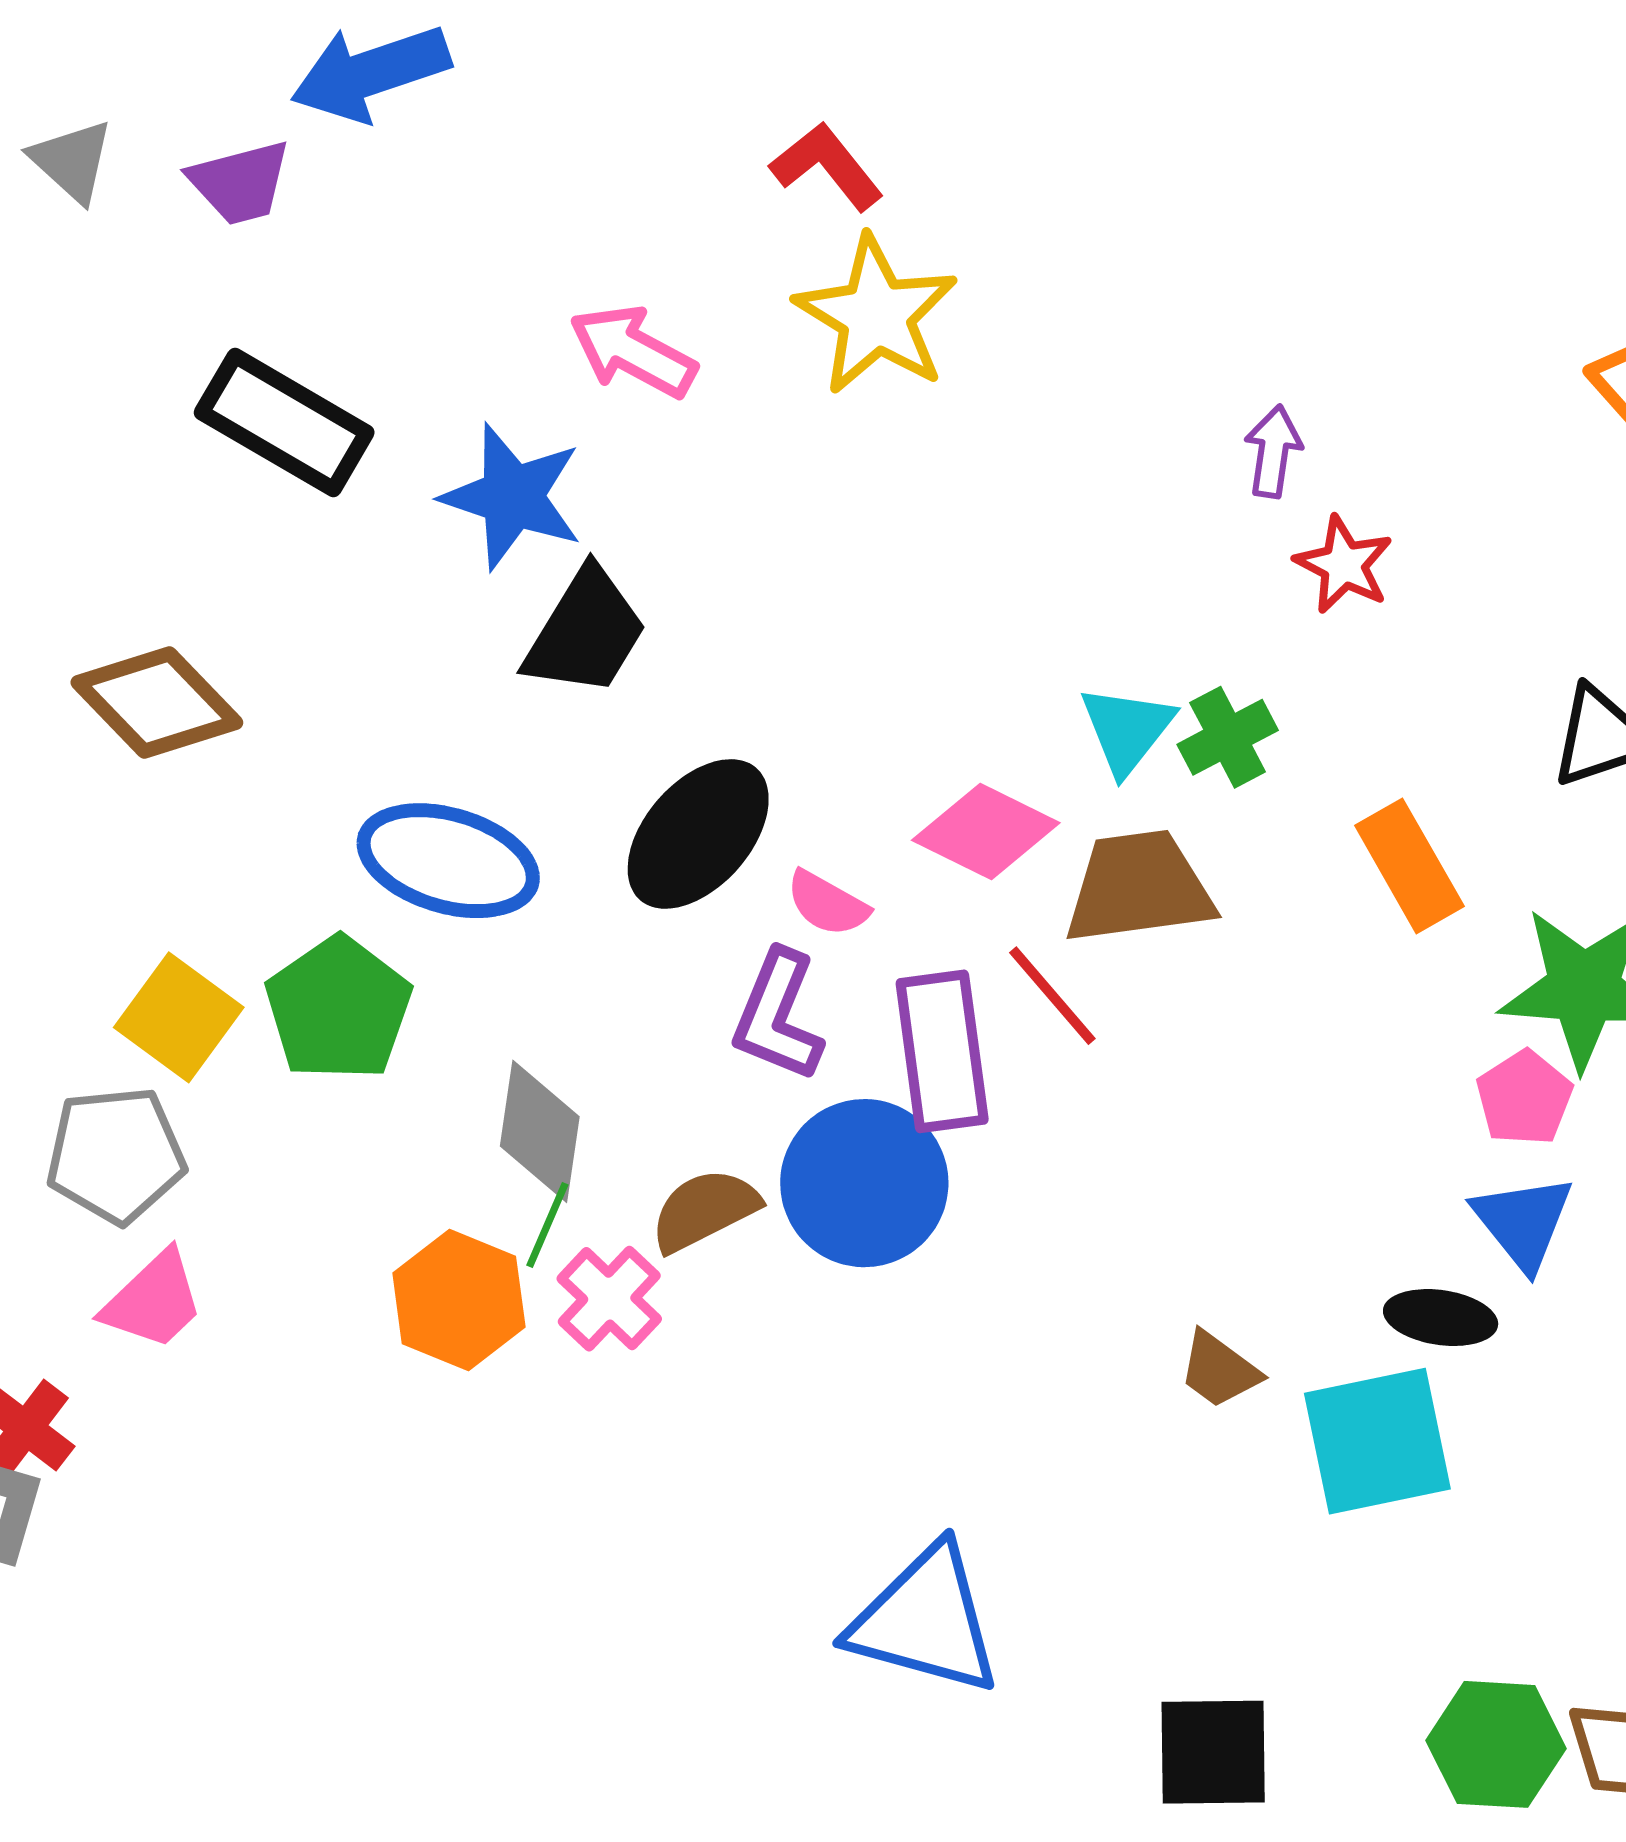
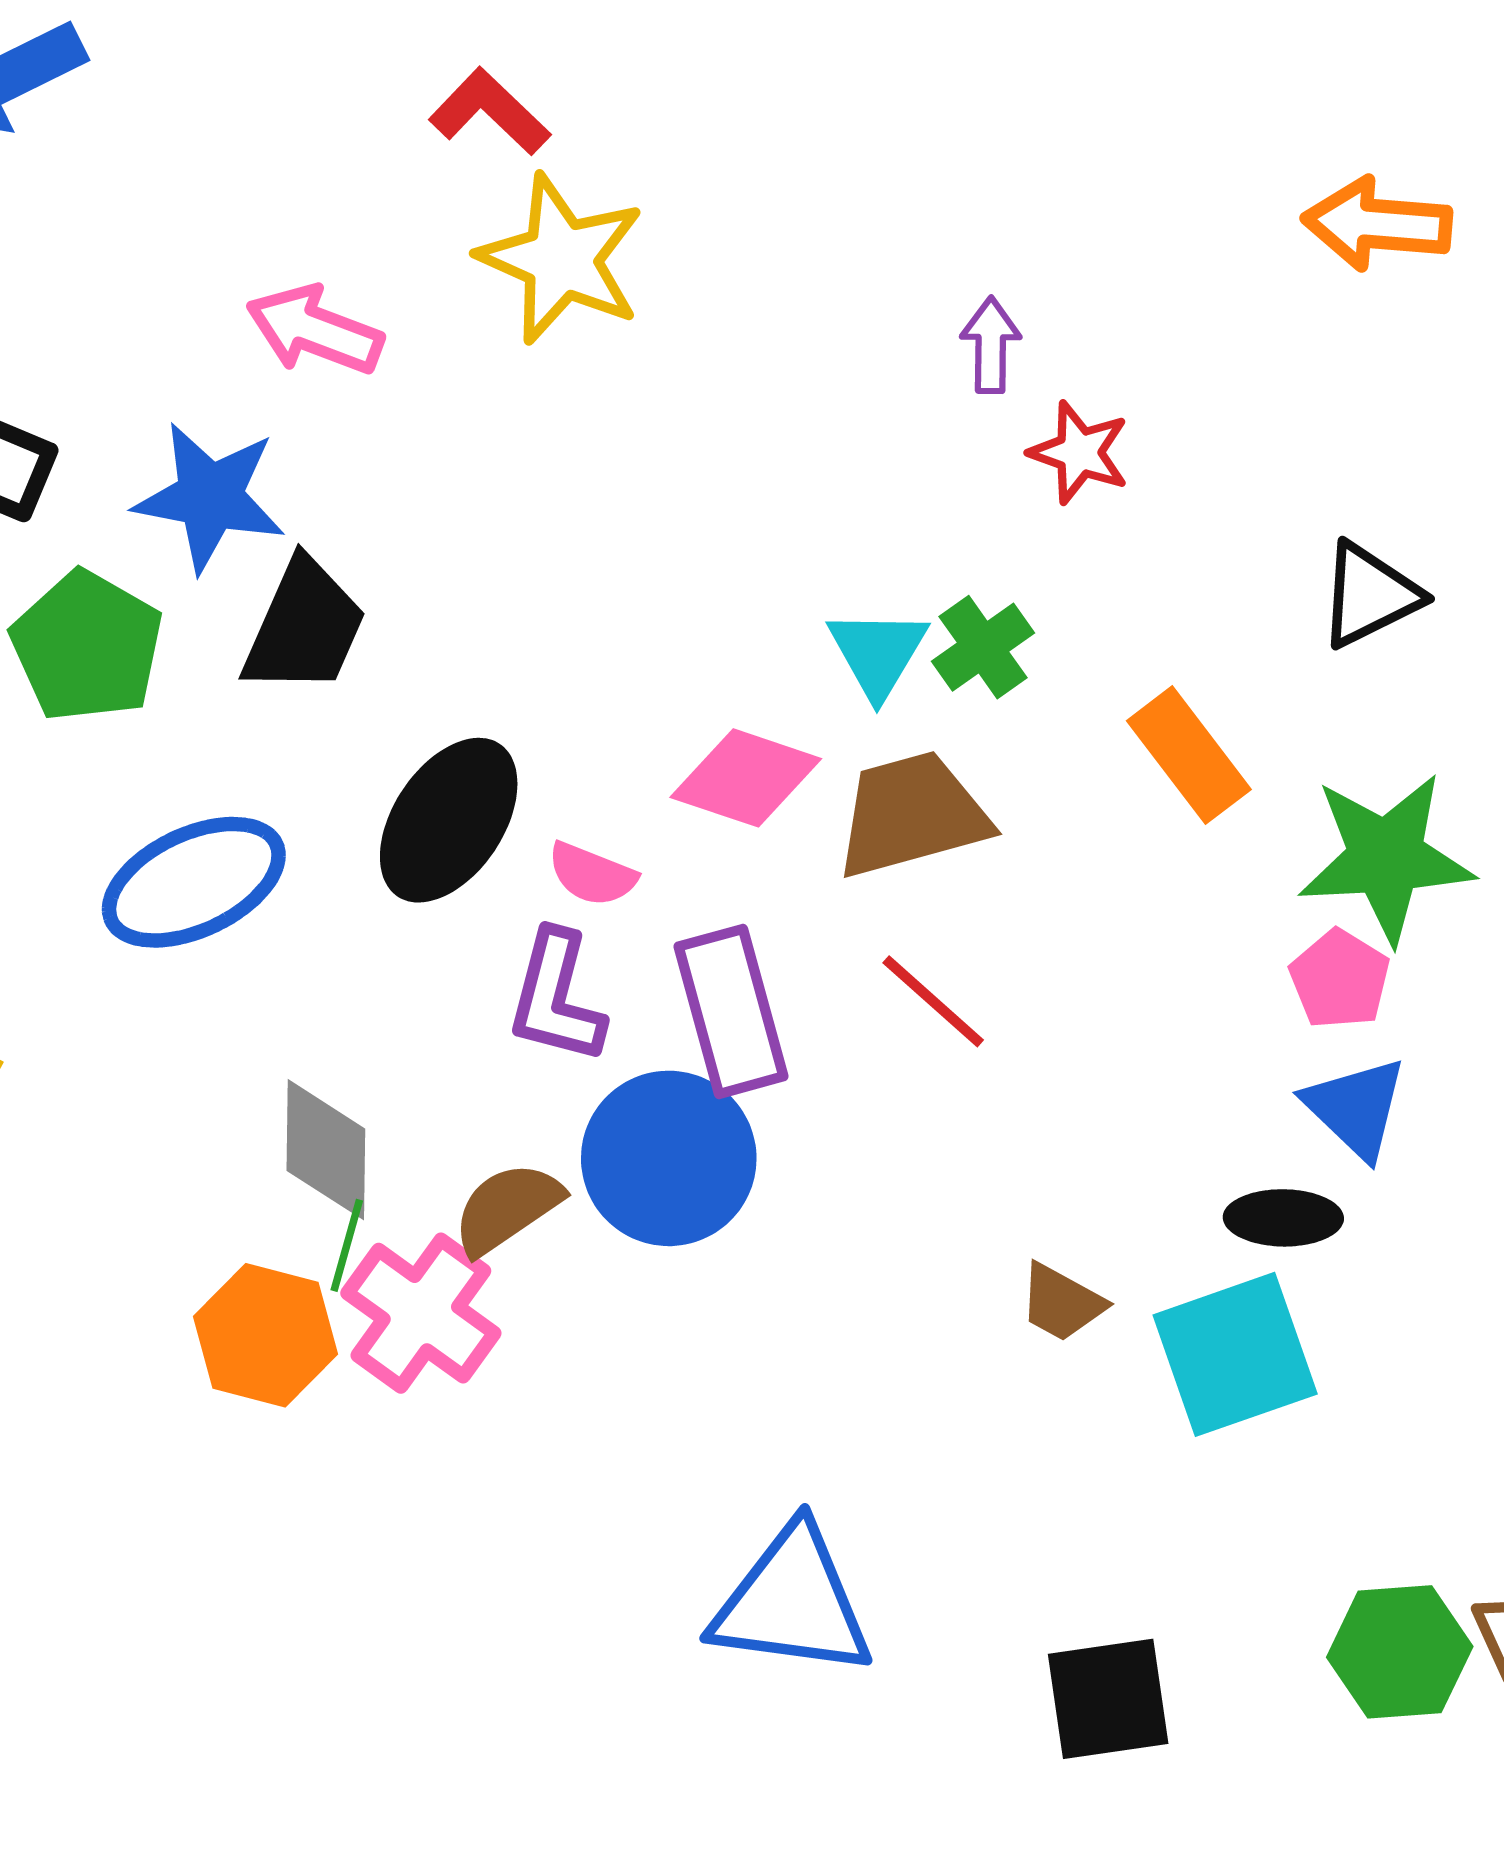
blue ellipse: (448, 861) -> (194, 882), turned -34
red line: (1052, 996) -> (933, 1001), moved
green pentagon: (339, 1009) -> (87, 646), moved
pink cross: (609, 1299) -> (421, 1313), size x1.4

